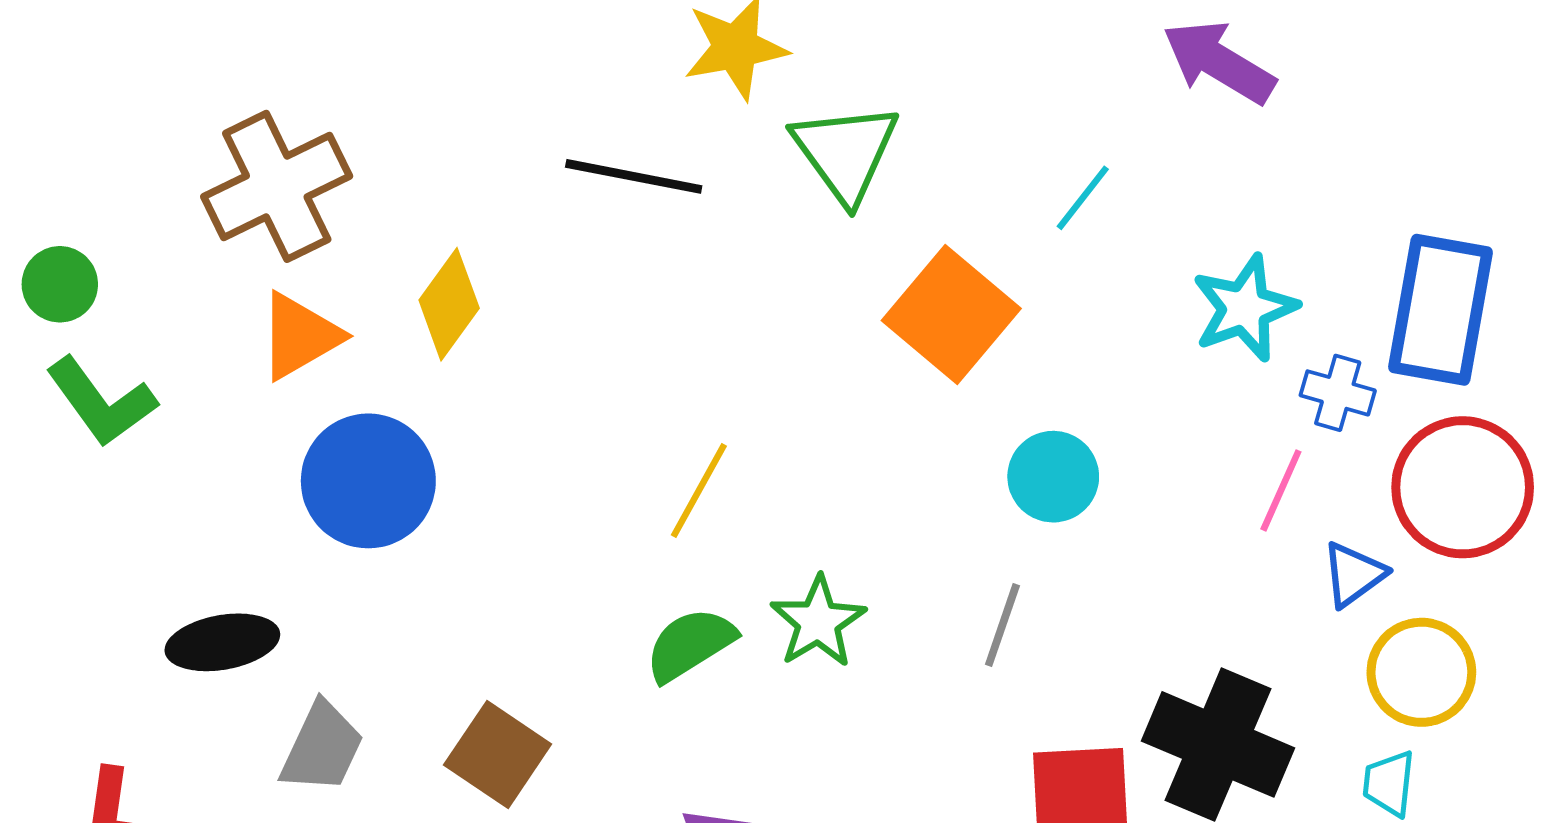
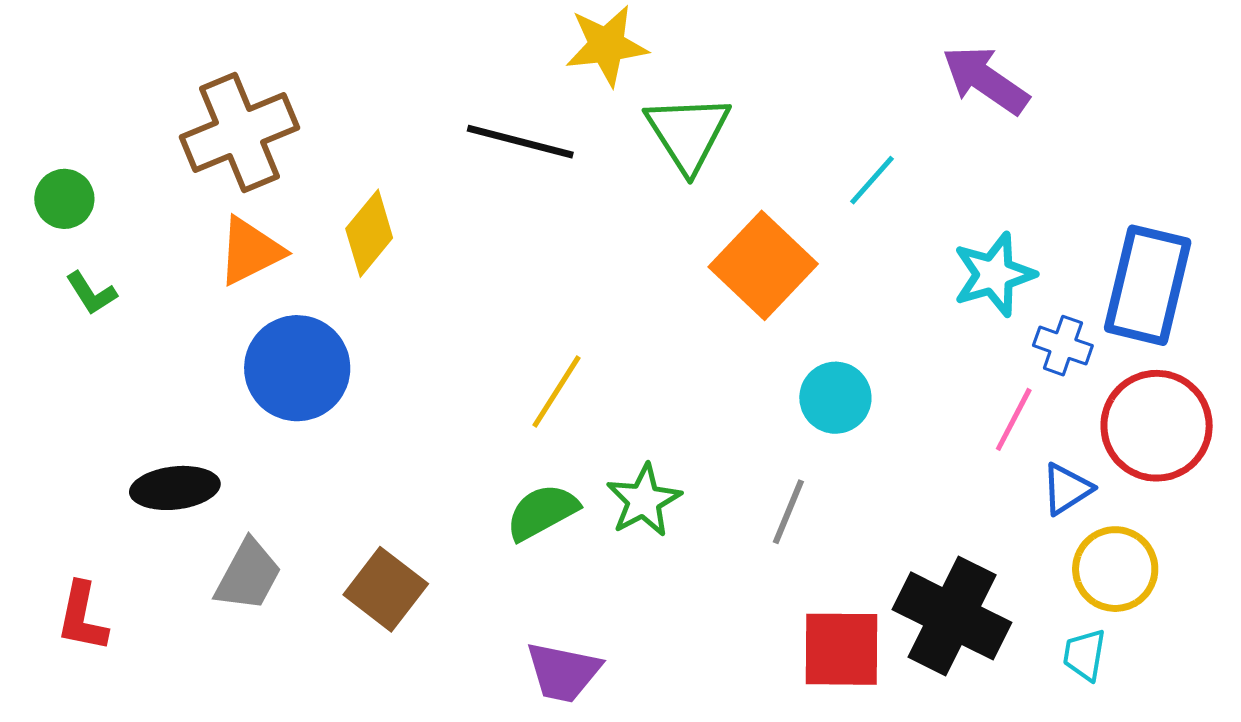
green L-shape: (101, 402) -> (91, 293), size x0.6

